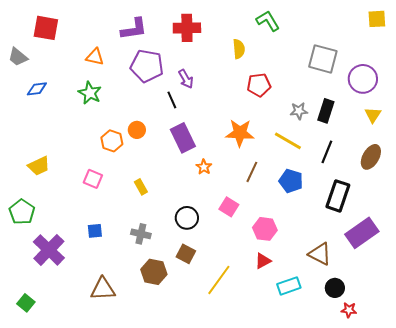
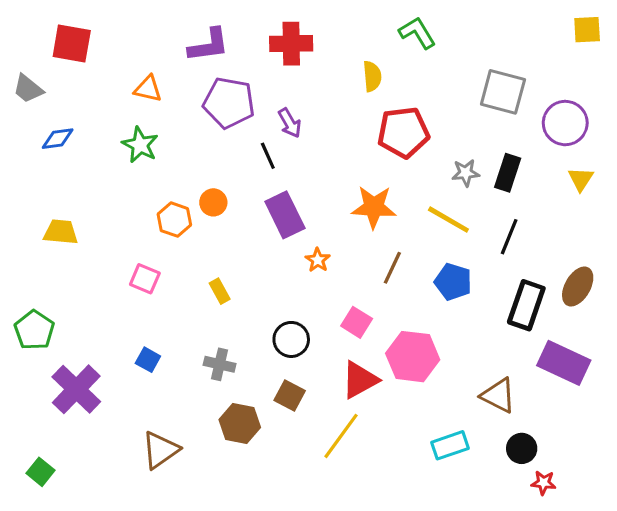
red pentagon: (259, 85) -> (403, 132), size x1.4
brown ellipse: (371, 157) -> (578, 287), moved
yellow trapezoid: (39, 166) -> (61, 232), moved, turned -150
pink hexagon: (265, 229) -> (413, 357), size x1.4
blue square: (95, 231) -> (148, 360), turned 35
purple rectangle: (362, 233) -> (564, 363), turned 60
red triangle: (263, 261) -> (360, 380), moved, size x1.5
brown triangle: (103, 289) -> (160, 450), turned -32

